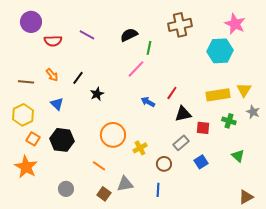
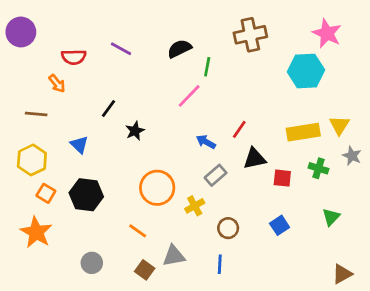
purple circle: (31, 22) -> (21, 32), moved
orange arrow: (52, 75) -> (57, 83), moved
gray rectangle: (181, 143) -> (216, 175), moved
green triangle: (238, 156) -> (331, 217), turned 32

